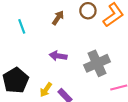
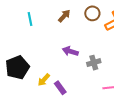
purple arrow: (58, 56) -> (70, 51), moved
gray cross: (97, 63) -> (94, 63), size x0.6

